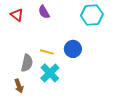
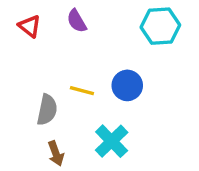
cyan cross: (50, 73) -> (112, 141), moved
brown arrow: (19, 86) -> (56, 153), moved

